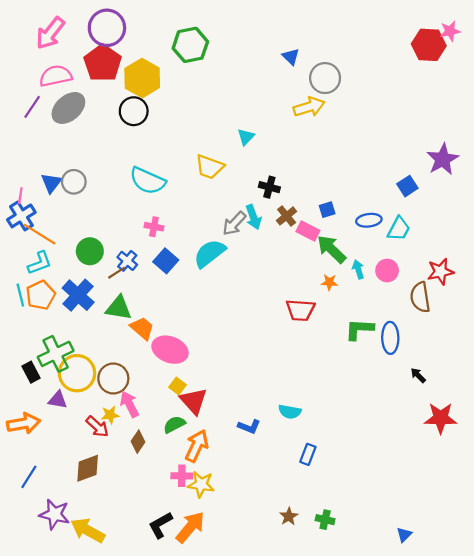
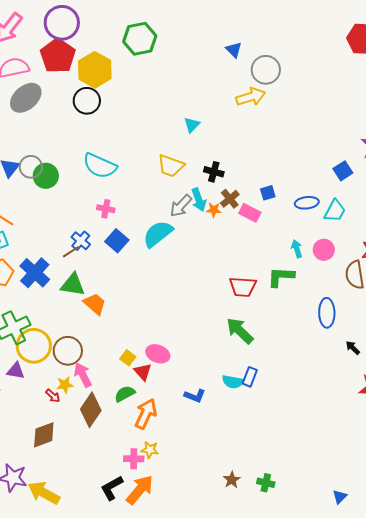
yellow trapezoid: (210, 167) -> (171, 166), moved
green arrow: (331, 249) -> (240, 331), moved
green circle: (90, 251) -> (46, 176), moved
orange star: (329, 282) -> (214, 210), moved
green L-shape: (359, 329) -> (281, 277), moved
pink ellipse: (170, 350) -> (158, 354), moved, size x0.7
red triangle: (194, 401) -> (143, 372), size x0.7
red arrow: (97, 427) -> (53, 396), size x0.7
brown diamond: (138, 442) -> (91, 410), size x1.6
blue rectangle: (308, 454) -> (250, 377), moved
pink cross: (182, 476) -> (134, 459), moved
yellow star: (201, 484) -> (150, 450), size x0.7

